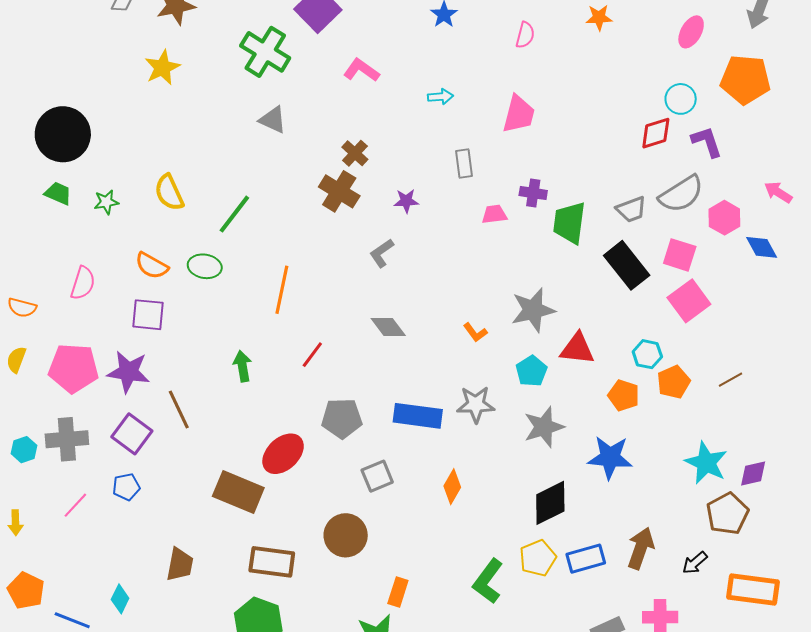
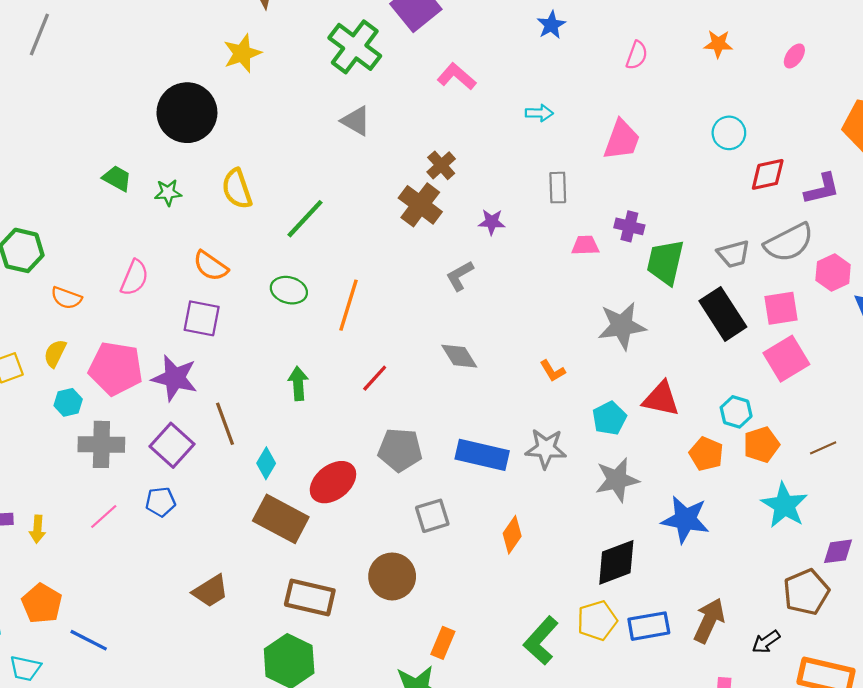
pink ellipse: (691, 32) -> (794, 56), moved, size x0.7
cyan circle: (681, 99) -> (729, 133), moved
black circle: (63, 134) -> (187, 113), moved
purple L-shape: (707, 142) -> (822, 189), turned 90
pink square: (680, 255) -> (781, 308), turned -32
green ellipse: (205, 266) -> (289, 290), moved
gray star: (533, 310) -> (622, 326), moved
cyan hexagon: (24, 450) -> (68, 402), moved
cyan star: (706, 463) -> (784, 505), moved
brown trapezoid: (180, 564) -> (210, 591), turned 42
cyan diamond: (120, 599) -> (266, 463), moved

